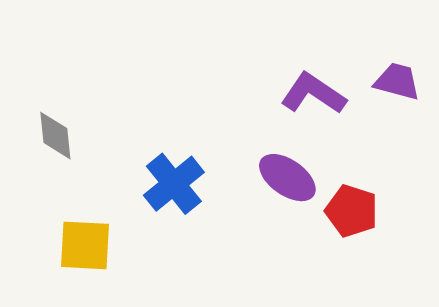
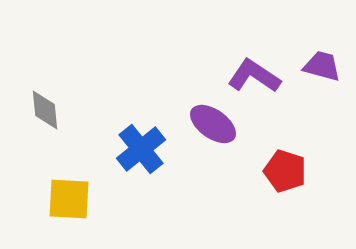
purple ellipse: (287, 178) -> (213, 124), moved

